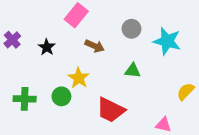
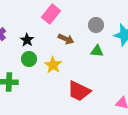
green triangle: (133, 71) -> (97, 51), moved
green circle: (61, 96) -> (29, 59), moved

